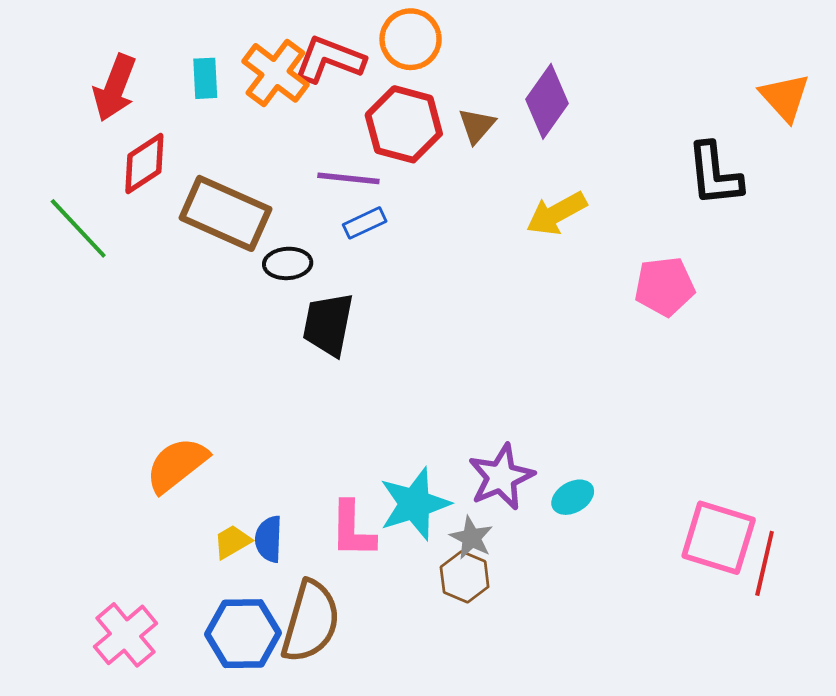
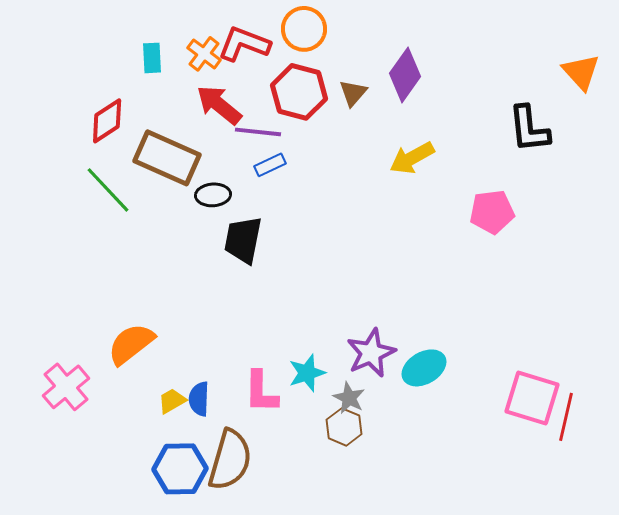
orange cross: (275, 73) -> (204, 54), size x0.7
red arrow: (115, 88) -> (219, 105), moved, turned 108
green line: (78, 228) -> (108, 190), moved
cyan ellipse: (573, 497) -> (424, 368), size x1.4
cyan star: (415, 504) -> (307, 373), size x0.7
pink cross: (126, 635) -> (66, 387), moved

